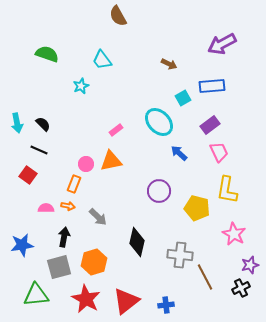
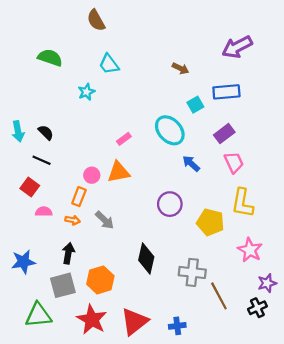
brown semicircle: (118, 16) -> (96, 20), moved
pink semicircle: (46, 208) -> (44, 212), moved
gray arrow: (98, 217) -> (105, 220), moved

